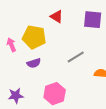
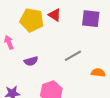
yellow pentagon: (34, 37) -> (32, 20), moved

